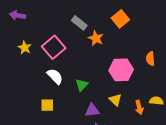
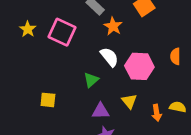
pink square: (54, 47) -> (62, 32), turned -30
white semicircle: (55, 76) -> (109, 57), moved

